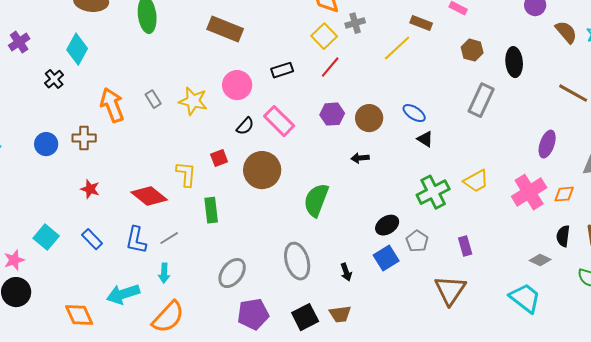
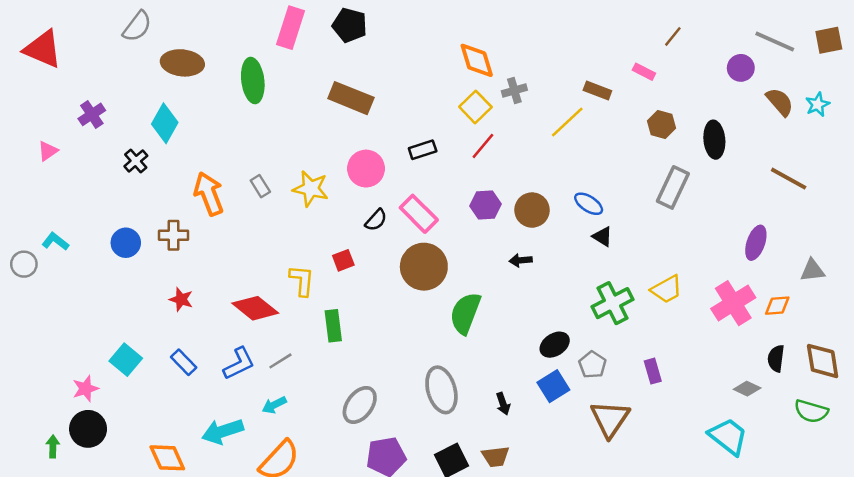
brown circle: (262, 170) -> (424, 267), moved
blue L-shape: (136, 240) -> (239, 363), turned -128
cyan arrow: (164, 273) -> (274, 405), turned 60
brown triangle: (450, 290) -> (610, 419), moved

